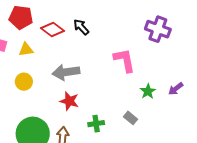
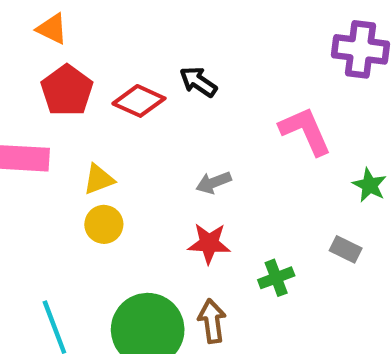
red pentagon: (21, 17) -> (67, 91), turned -30
yellow triangle: (26, 50) -> (99, 179), moved
gray arrow: (66, 72) -> (214, 182), moved, size x0.6

